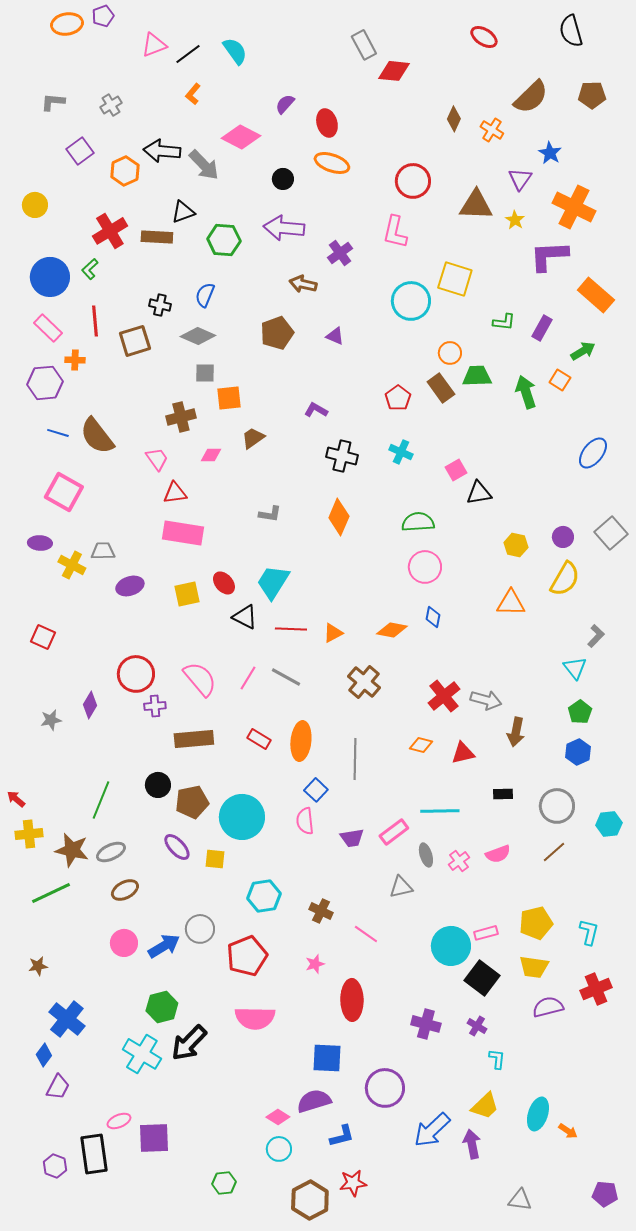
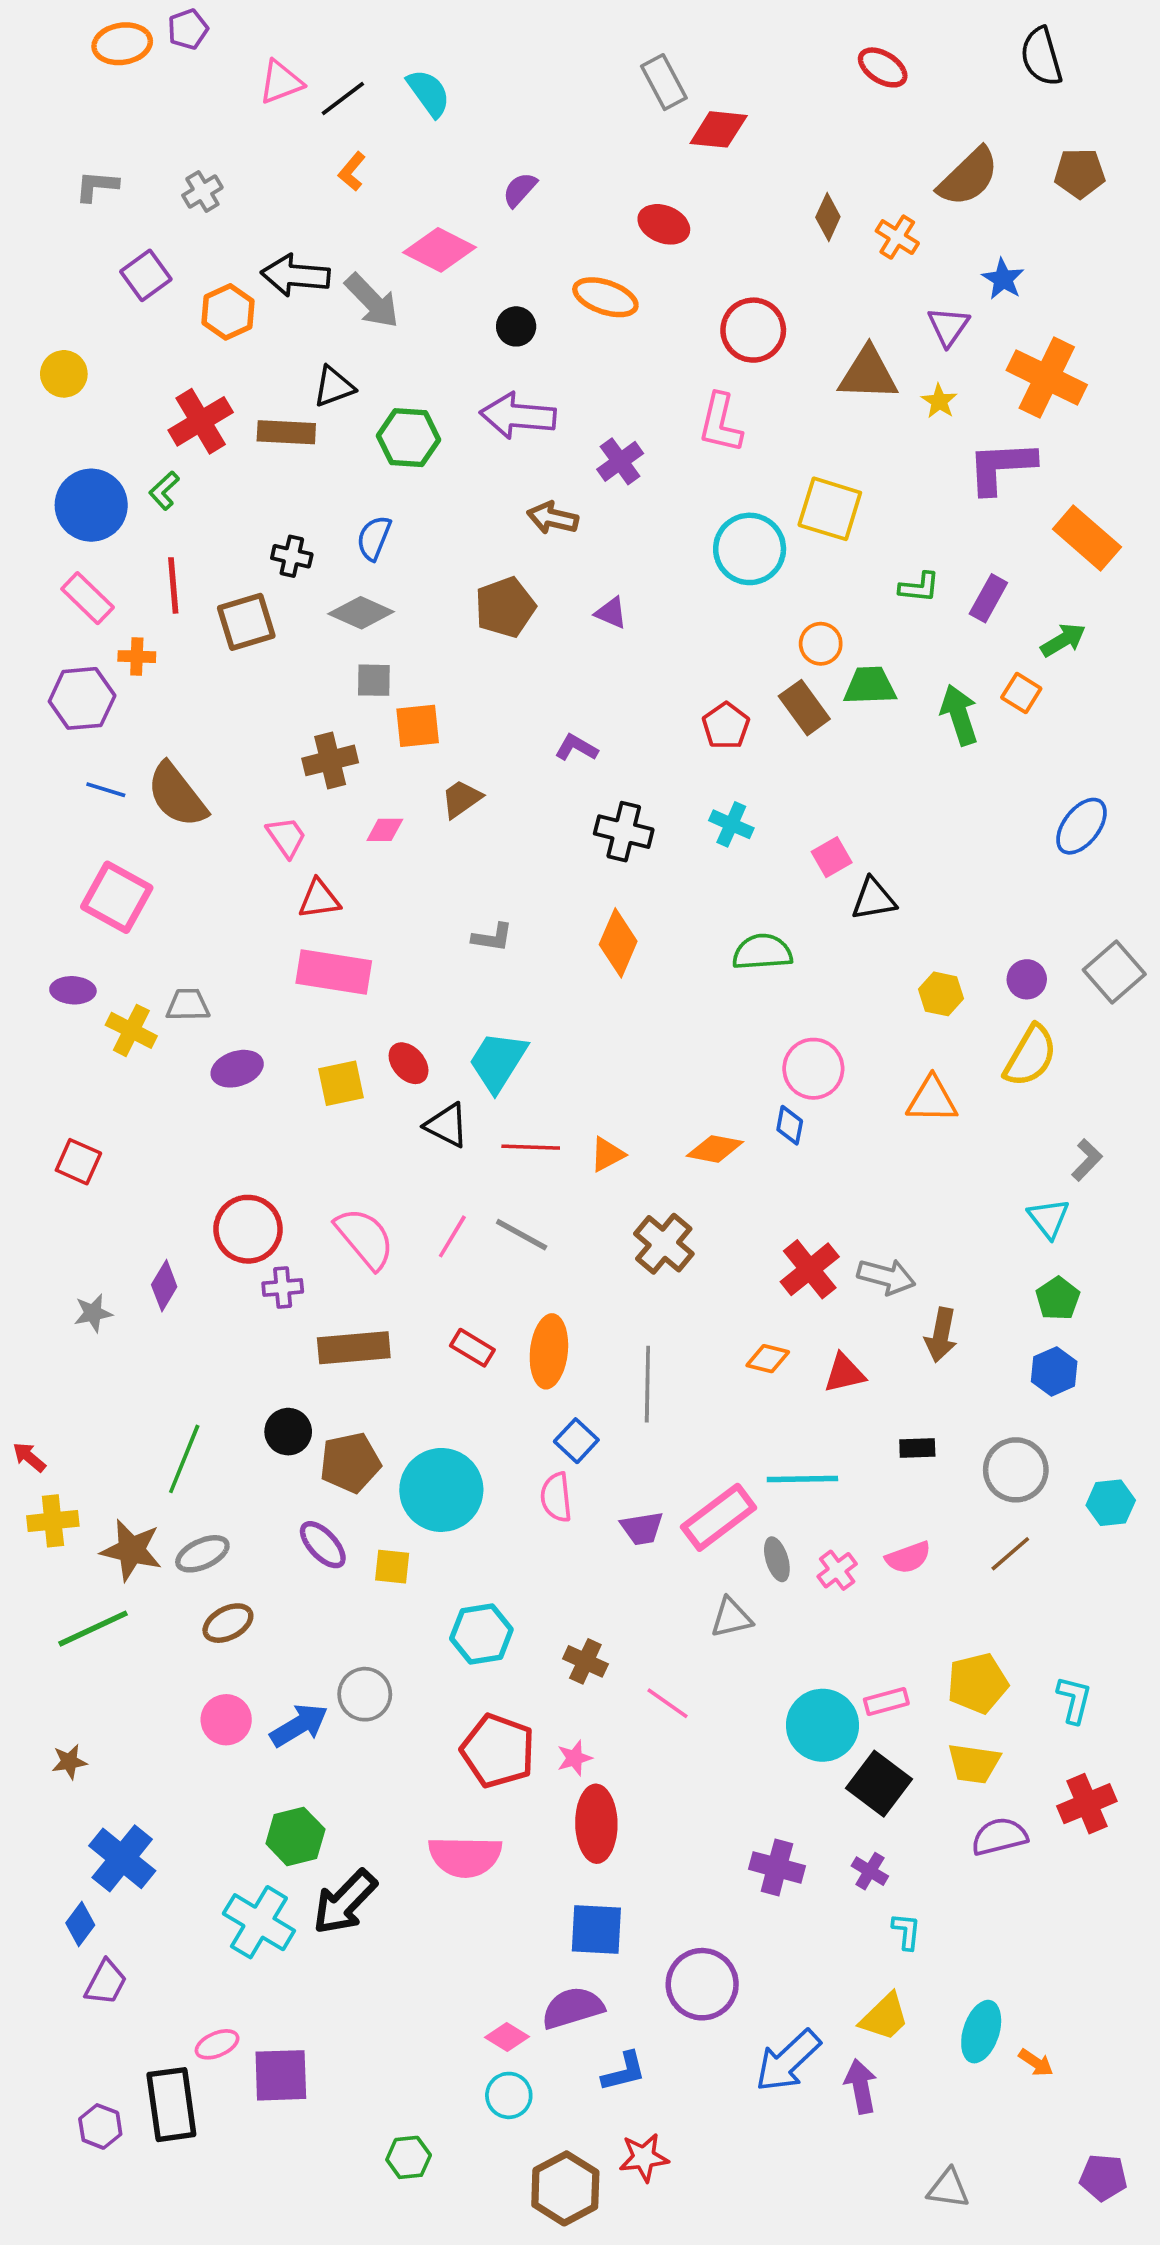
red ellipse: (327, 123) -> (664, 224), moved, turned -52
pink circle: (425, 567) -> (813, 1069), moved
pink rectangle: (394, 832) -> (719, 1517), size x1.4
red pentagon: (247, 956) -> (498, 1751), moved, turned -30
red ellipse: (352, 1000) -> (596, 1824), moved

